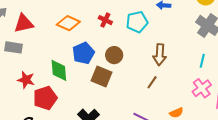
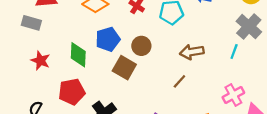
brown arrow: (160, 55) -> (192, 52), turned 70
cyan line: (202, 61) -> (234, 52), moved
red pentagon: (45, 98) -> (72, 92), moved

